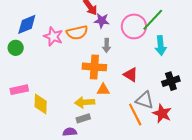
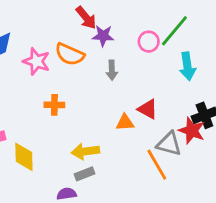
pink circle: (134, 26) -> (149, 42), size x0.6
orange semicircle: (77, 33) -> (70, 54), turned 40
orange cross: (94, 67) -> (54, 105), moved, size x0.6
orange triangle: (103, 90) -> (125, 122), moved
red star: (162, 113) -> (192, 131), moved

